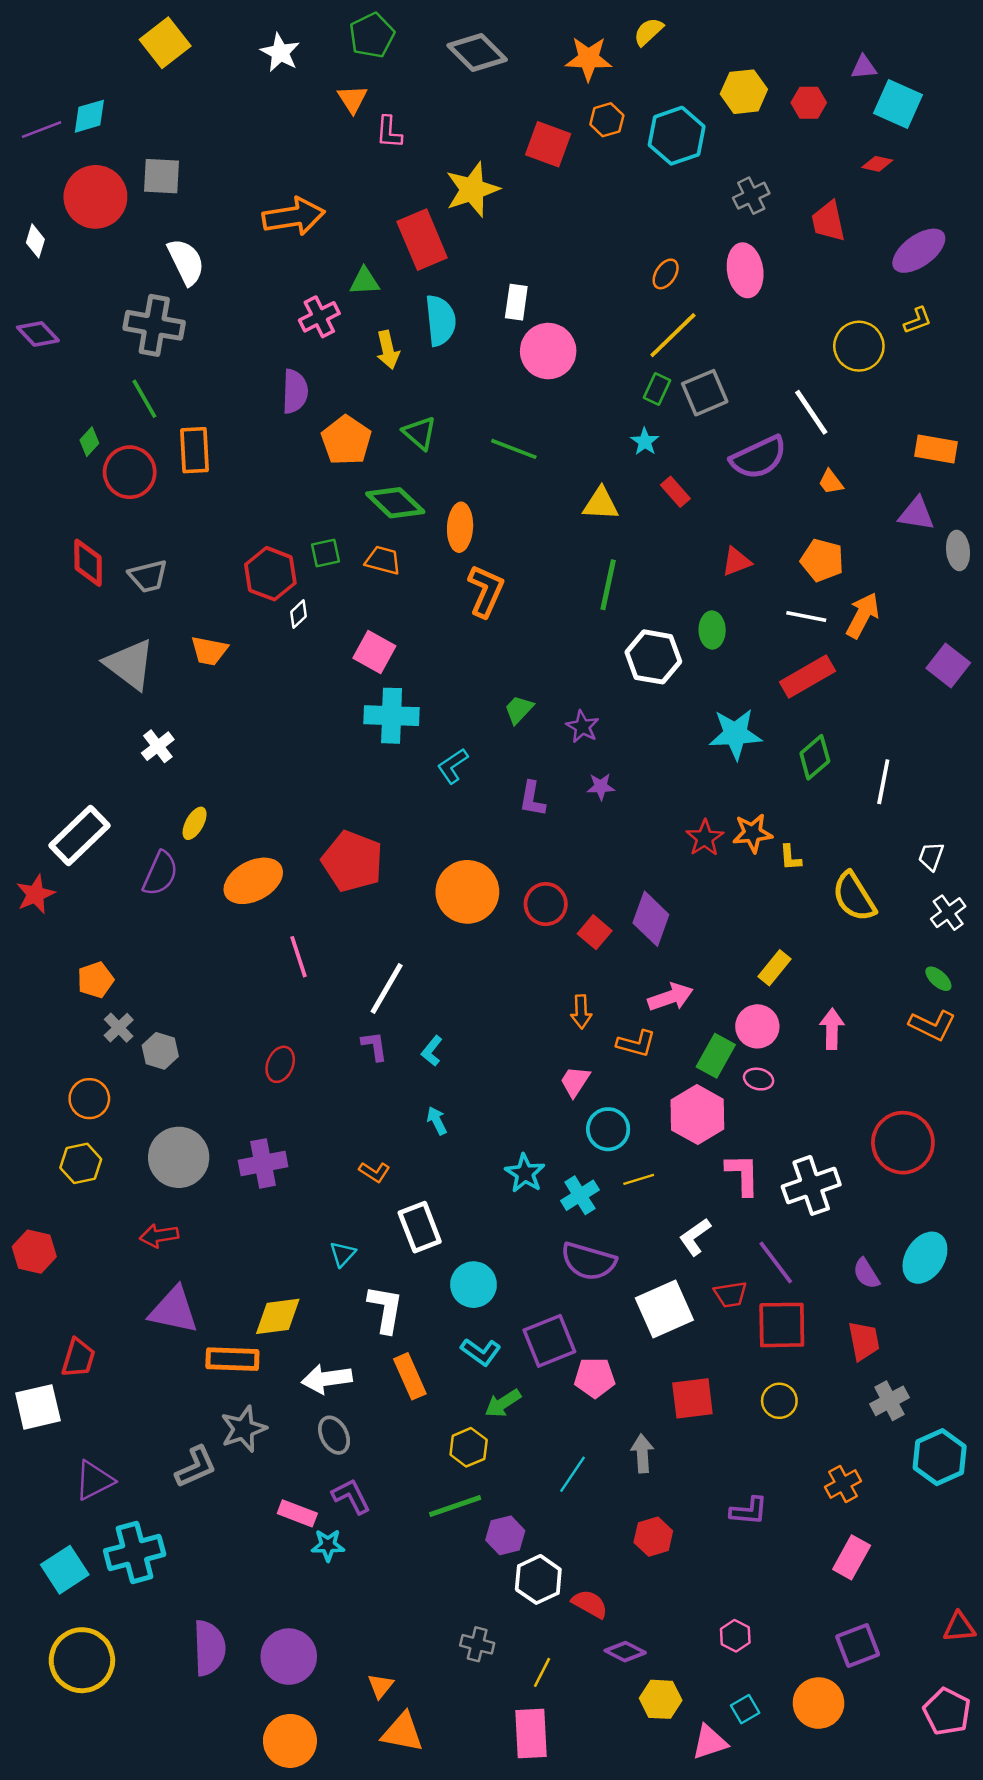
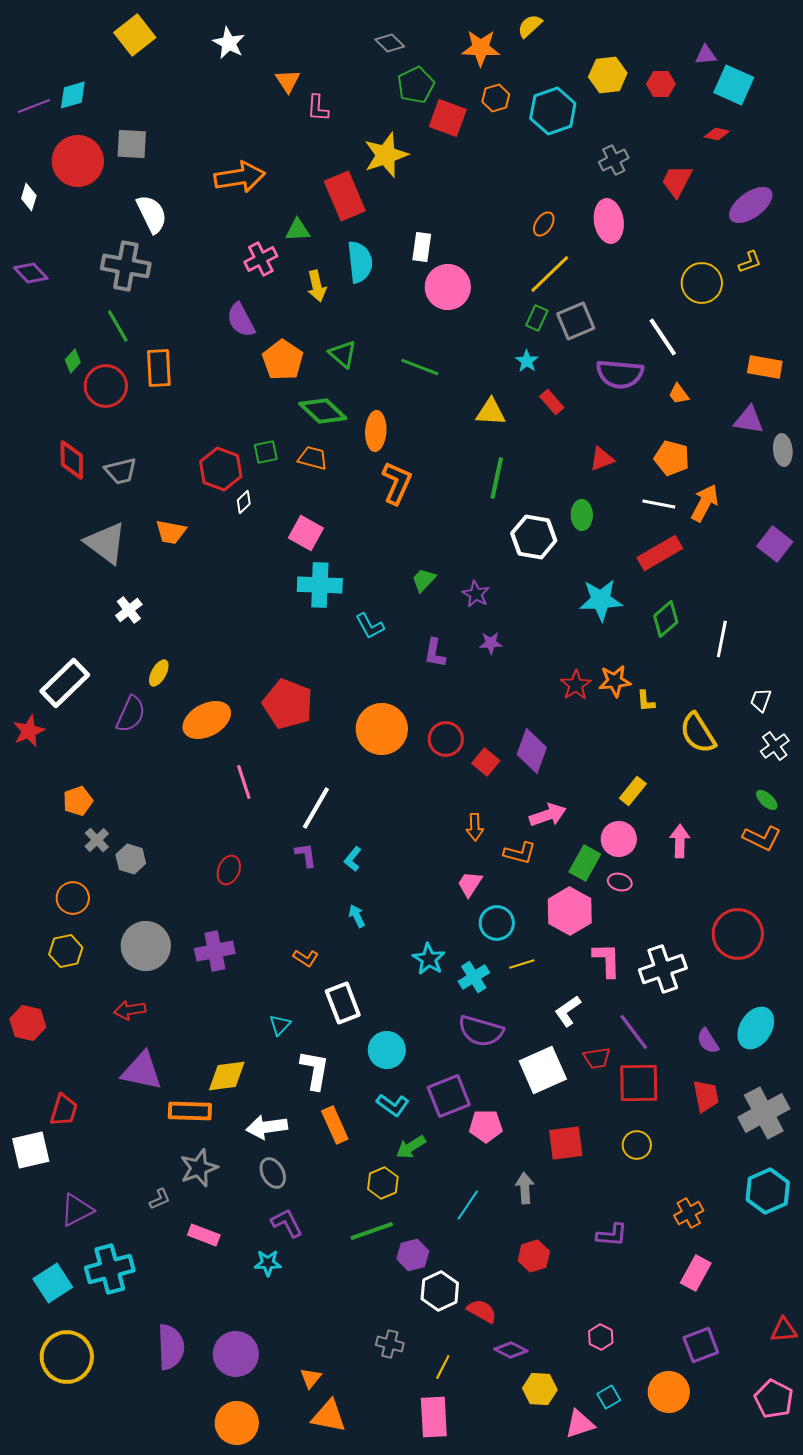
green pentagon: (372, 35) -> (416, 85), moved
gray diamond: (477, 53) -> (390, 43), size x0.6
red trapezoid: (828, 221) -> (677, 181), turned 39
purple semicircle: (295, 391) -> (241, 320), turned 150
purple semicircle: (759, 457) -> (620, 374), turned 30
cyan L-shape: (453, 766) -> (370, 626), turned -84
gray cross: (889, 1401) -> (764, 1113), moved, size x1.6
gray L-shape: (196, 1467) -> (160, 1199), size x0.6
pink rectangle: (297, 1513) -> (204, 1235), moved

